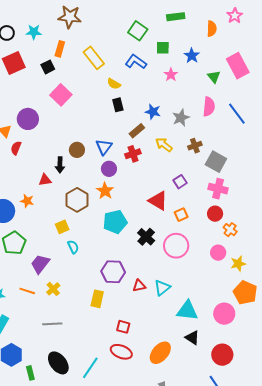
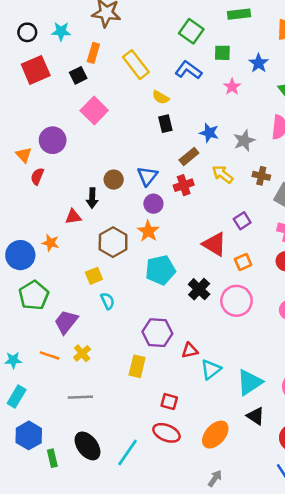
brown cross: (195, 146) -> (261, 176), turned 32
cyan triangle: (162, 288) -> (211, 369), moved
cyan triangle: (187, 311) -> (250, 382), turned -40

